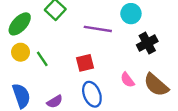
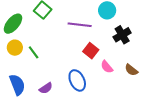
red square: (85, 63) -> (91, 51), moved, turned -35
brown semicircle: (156, 85) -> (131, 70), size x0.6

